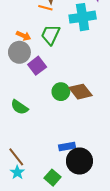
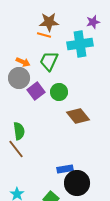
green circle: (61, 92) -> (59, 92), moved
green semicircle: (19, 107) -> (19, 131), turned -132
brown line: (16, 157) -> (16, 149), moved

